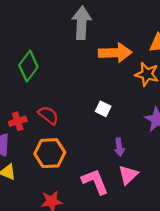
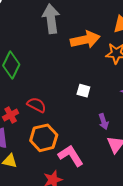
pink L-shape: (95, 182) -> (71, 156), moved

